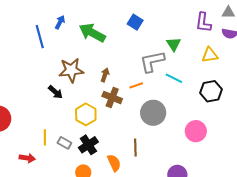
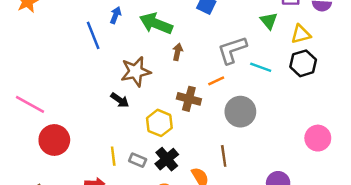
green triangle: (174, 44) -> (269, 21), moved
brown arrow: (105, 75) -> (178, 52), moved
black hexagon: (211, 91) -> (303, 63), moved
pink circle: (196, 131) -> (318, 138), moved

